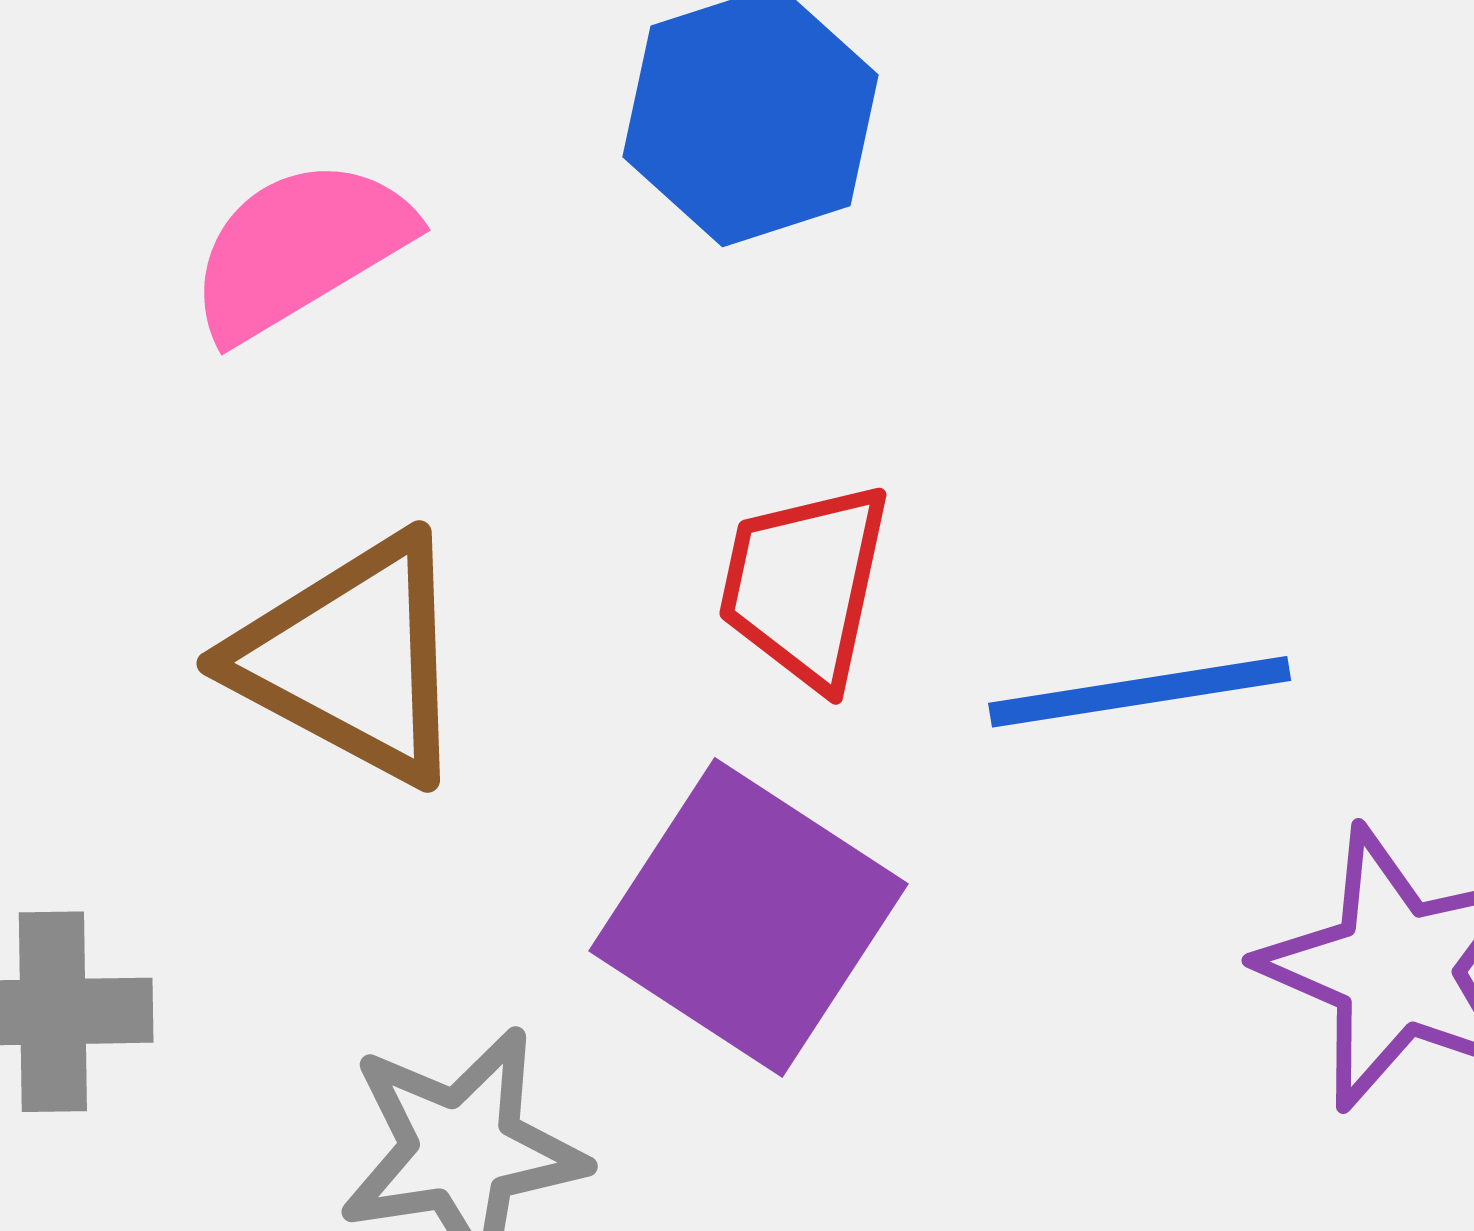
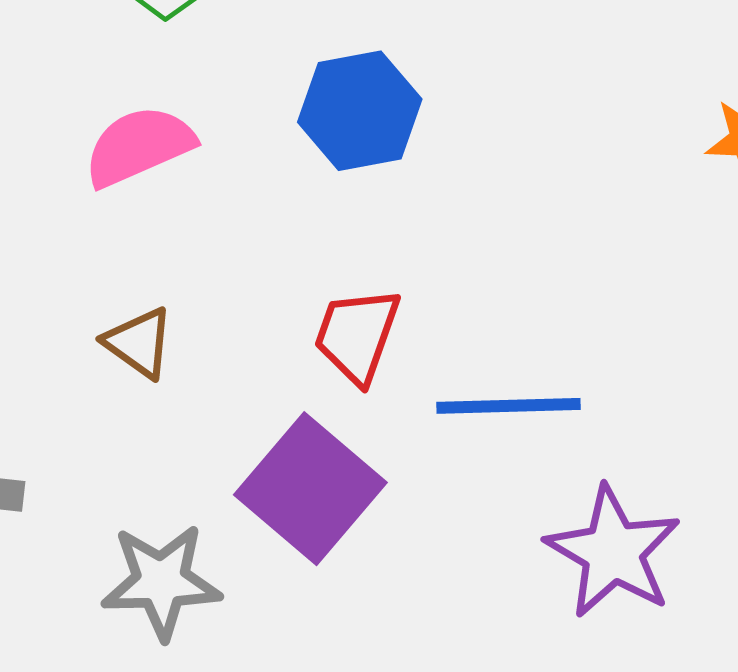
brown triangle: (352, 659) -> (139, 343), size x0.6

